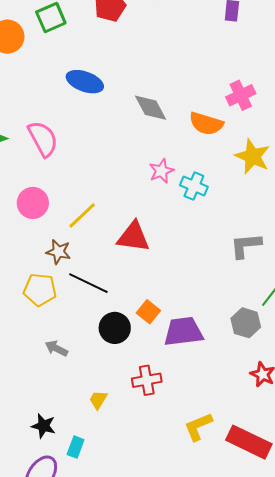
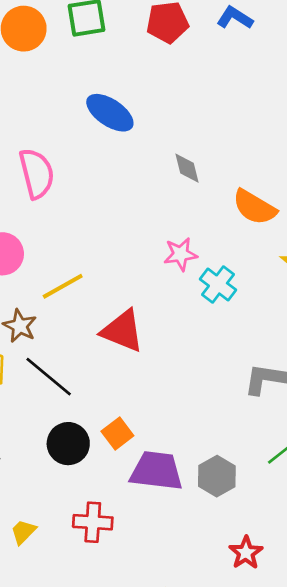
gray diamond: (151, 108) -> (187, 168), size x0.7
gray hexagon: (246, 323) -> (217, 476), moved

